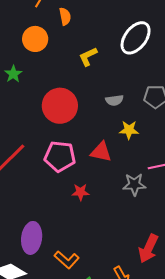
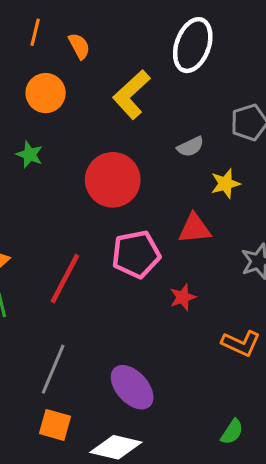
yellow L-shape: (88, 57) -> (131, 95), size x1.5
purple ellipse: (32, 238) -> (132, 387), turned -32
orange L-shape: (67, 260) -> (241, 343), moved

